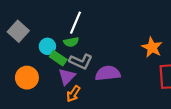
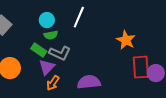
white line: (75, 23) -> (79, 17), moved
cyan circle: (47, 46) -> (47, 20), moved
purple semicircle: (108, 73) -> (89, 82), moved

